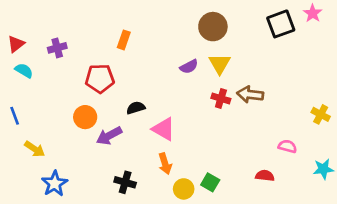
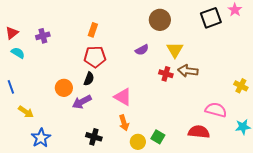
yellow triangle: (220, 64) -> (175, 50), moved
red pentagon: (100, 79) -> (95, 57), moved
black semicircle: (136, 108) -> (89, 79), moved, turned 128
pink semicircle: (287, 146) -> (216, 110), size x1.5
red semicircle: (265, 176) -> (199, 132), size x1.5

